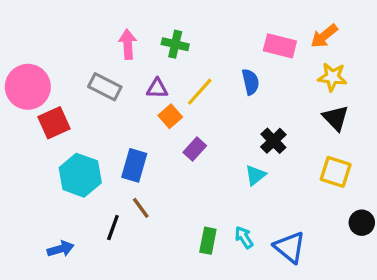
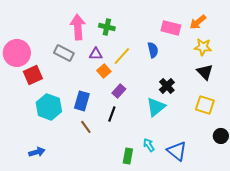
pink arrow: (128, 44) -> (78, 27), size x1.4
cyan triangle: (255, 175) -> (156, 107), size x1.5
black line: (113, 228) -> (112, 114), moved
green rectangle: (208, 241) -> (128, 156), moved

